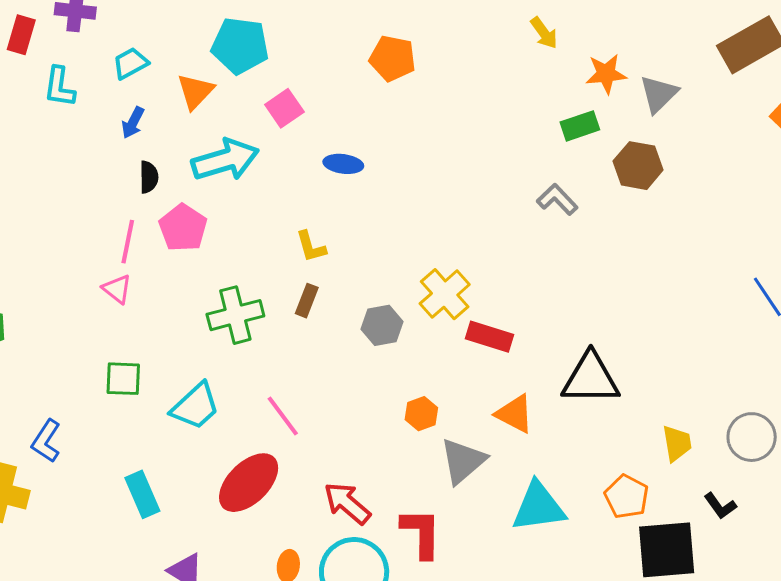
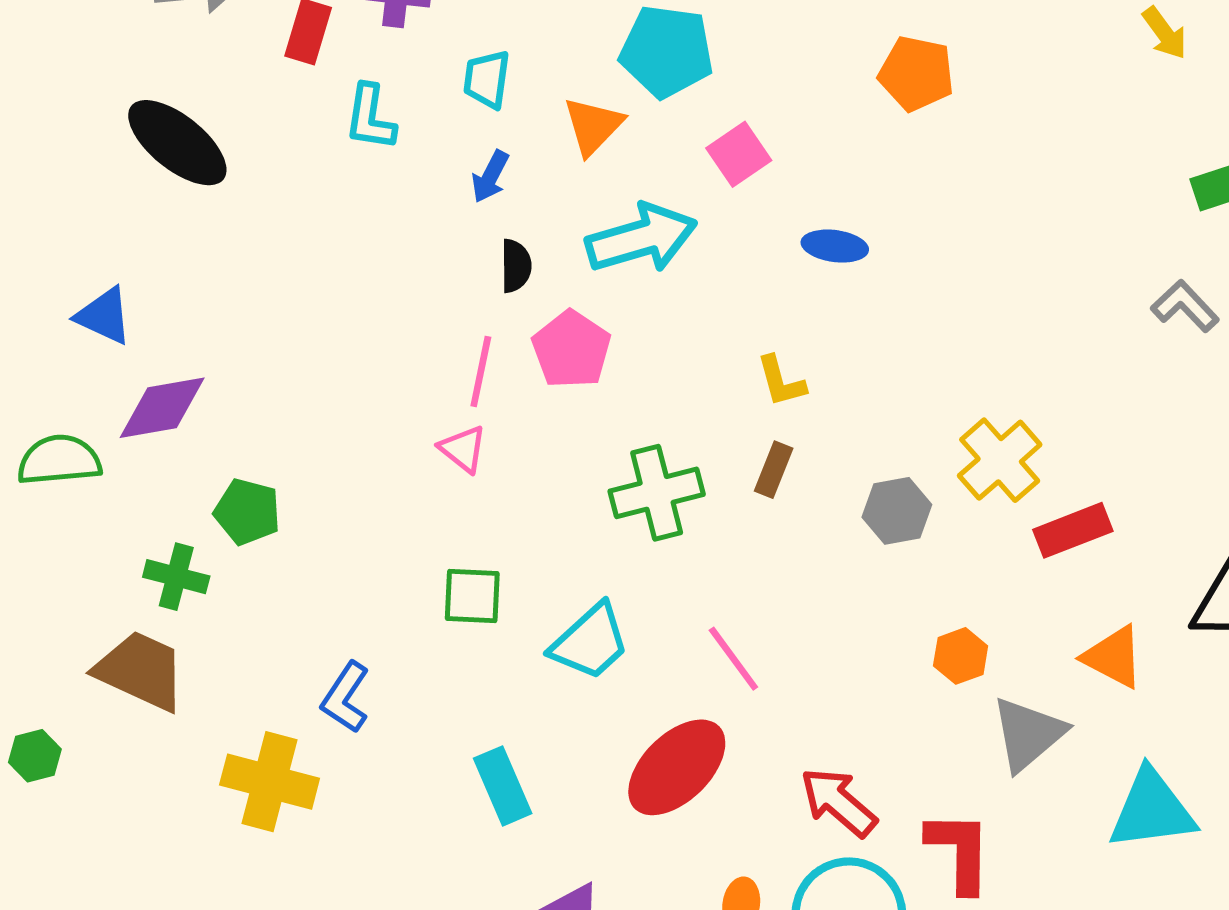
cyan trapezoid: (130, 63) -> (487, 79), turned -54
red rectangle: (489, 337) -> (1073, 530), turned -39

